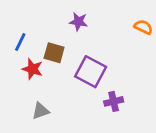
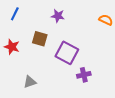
blue line: (20, 42) -> (15, 14), moved
red star: (32, 69) -> (12, 47), moved

